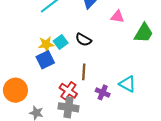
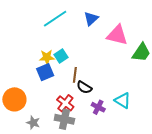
pink triangle: (118, 17) -> (117, 35), size x1.6
black semicircle: (83, 40) -> (84, 87), moved
brown line: (84, 72) -> (75, 75), moved

